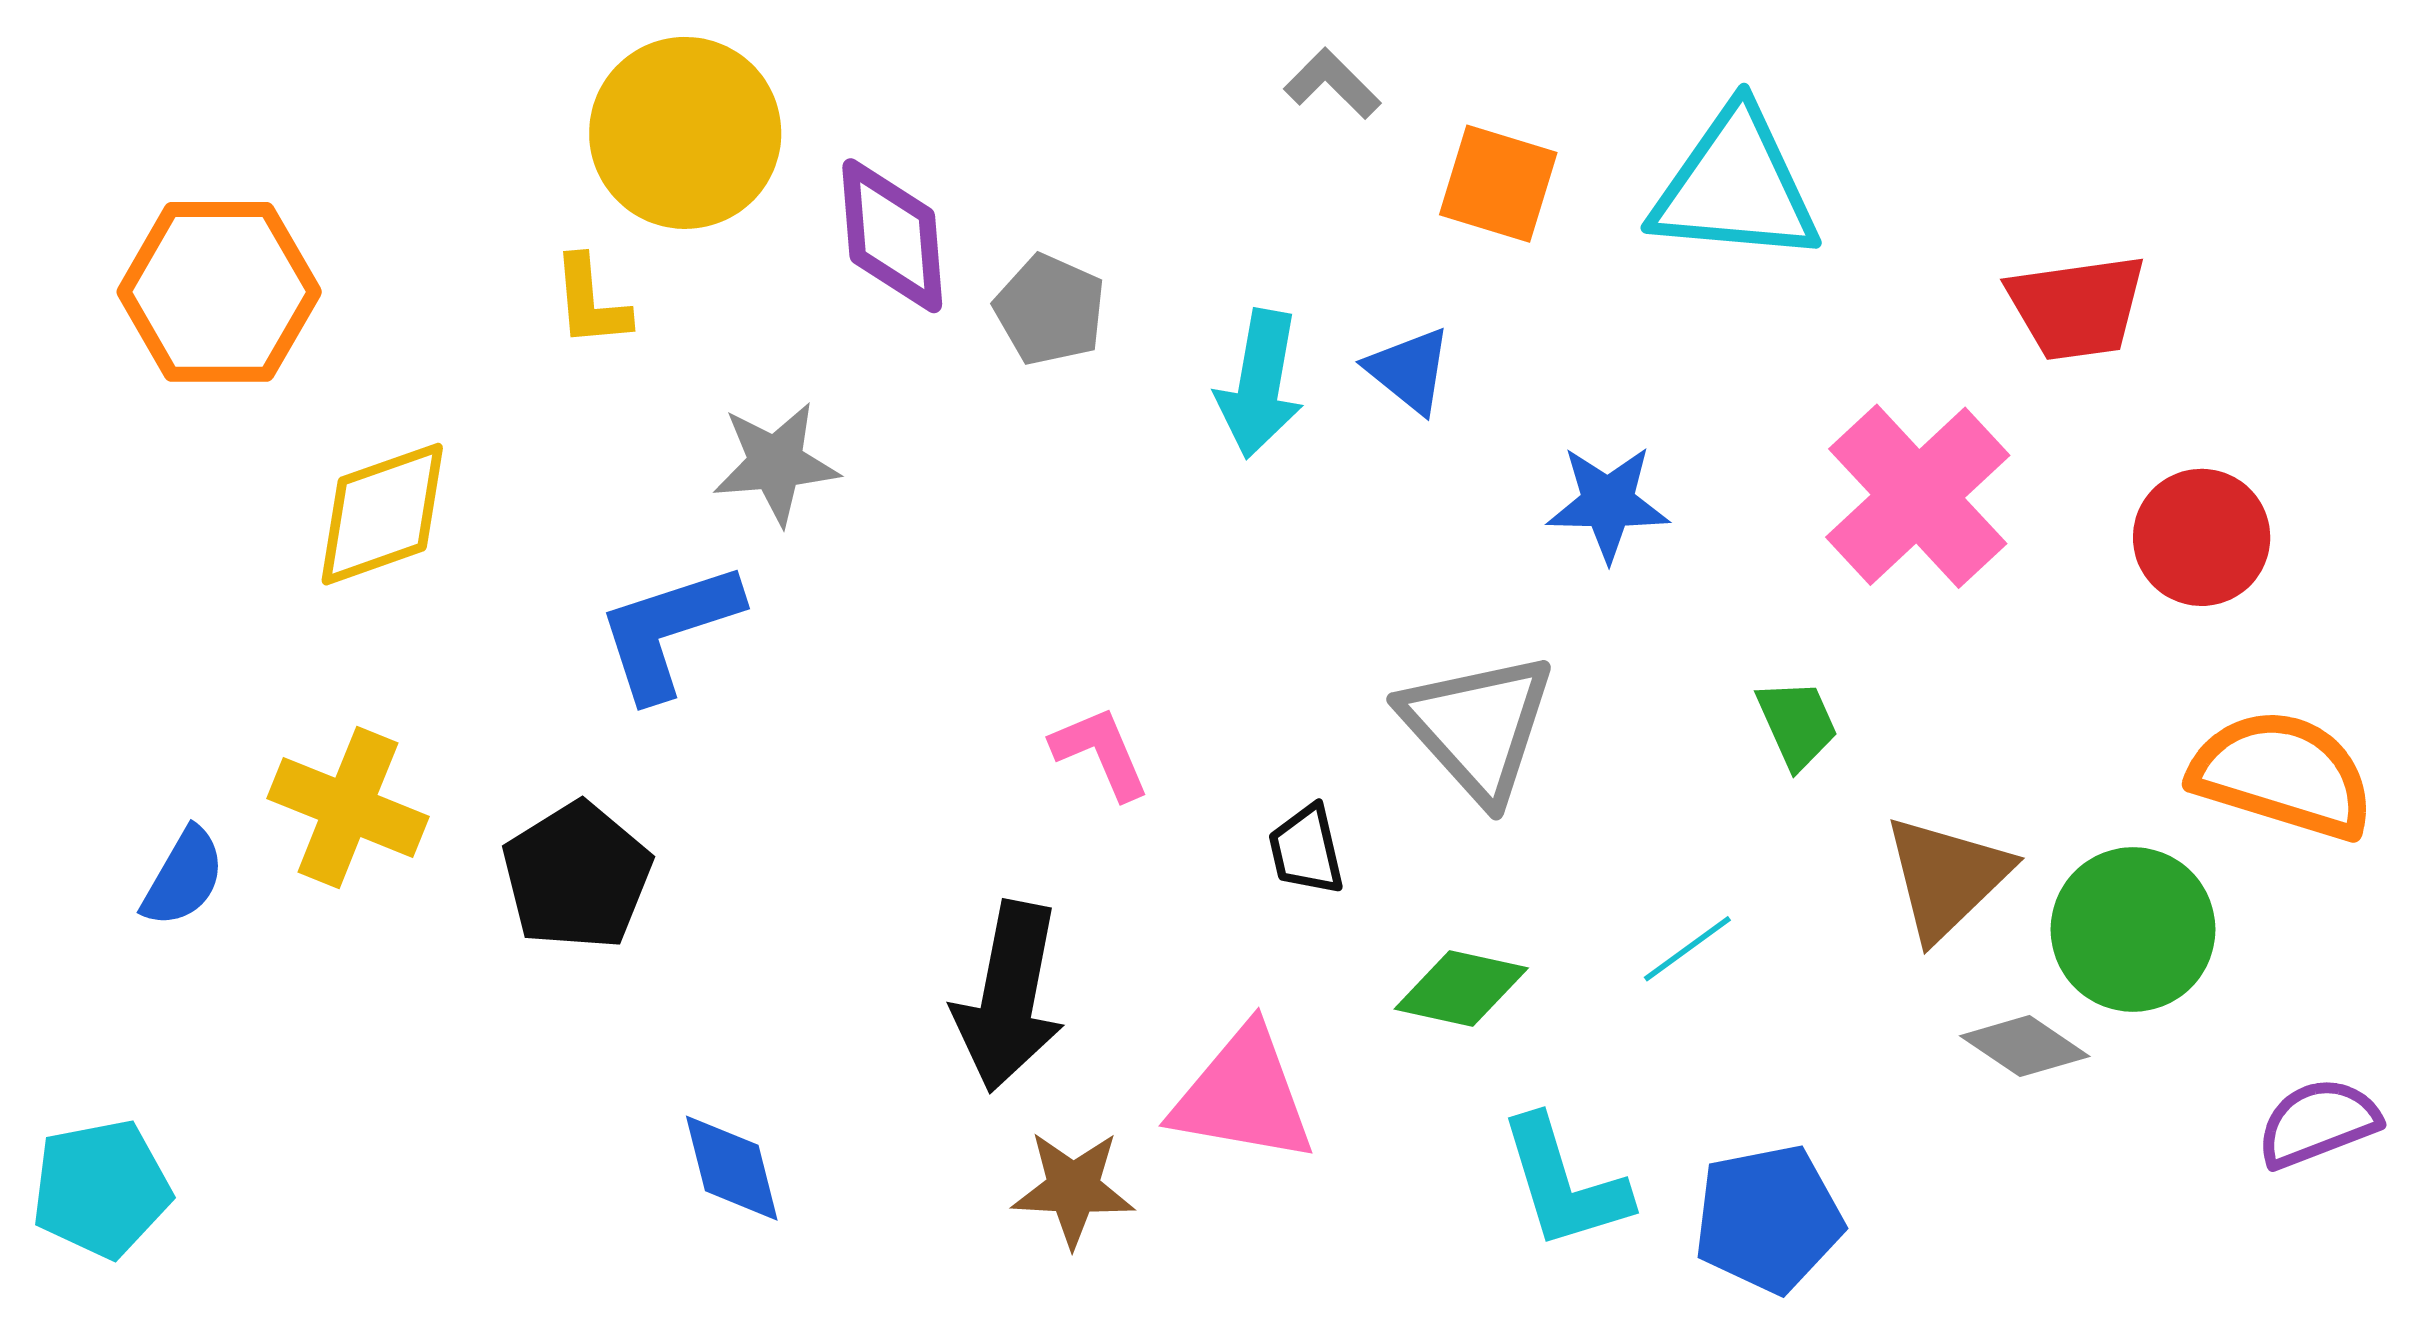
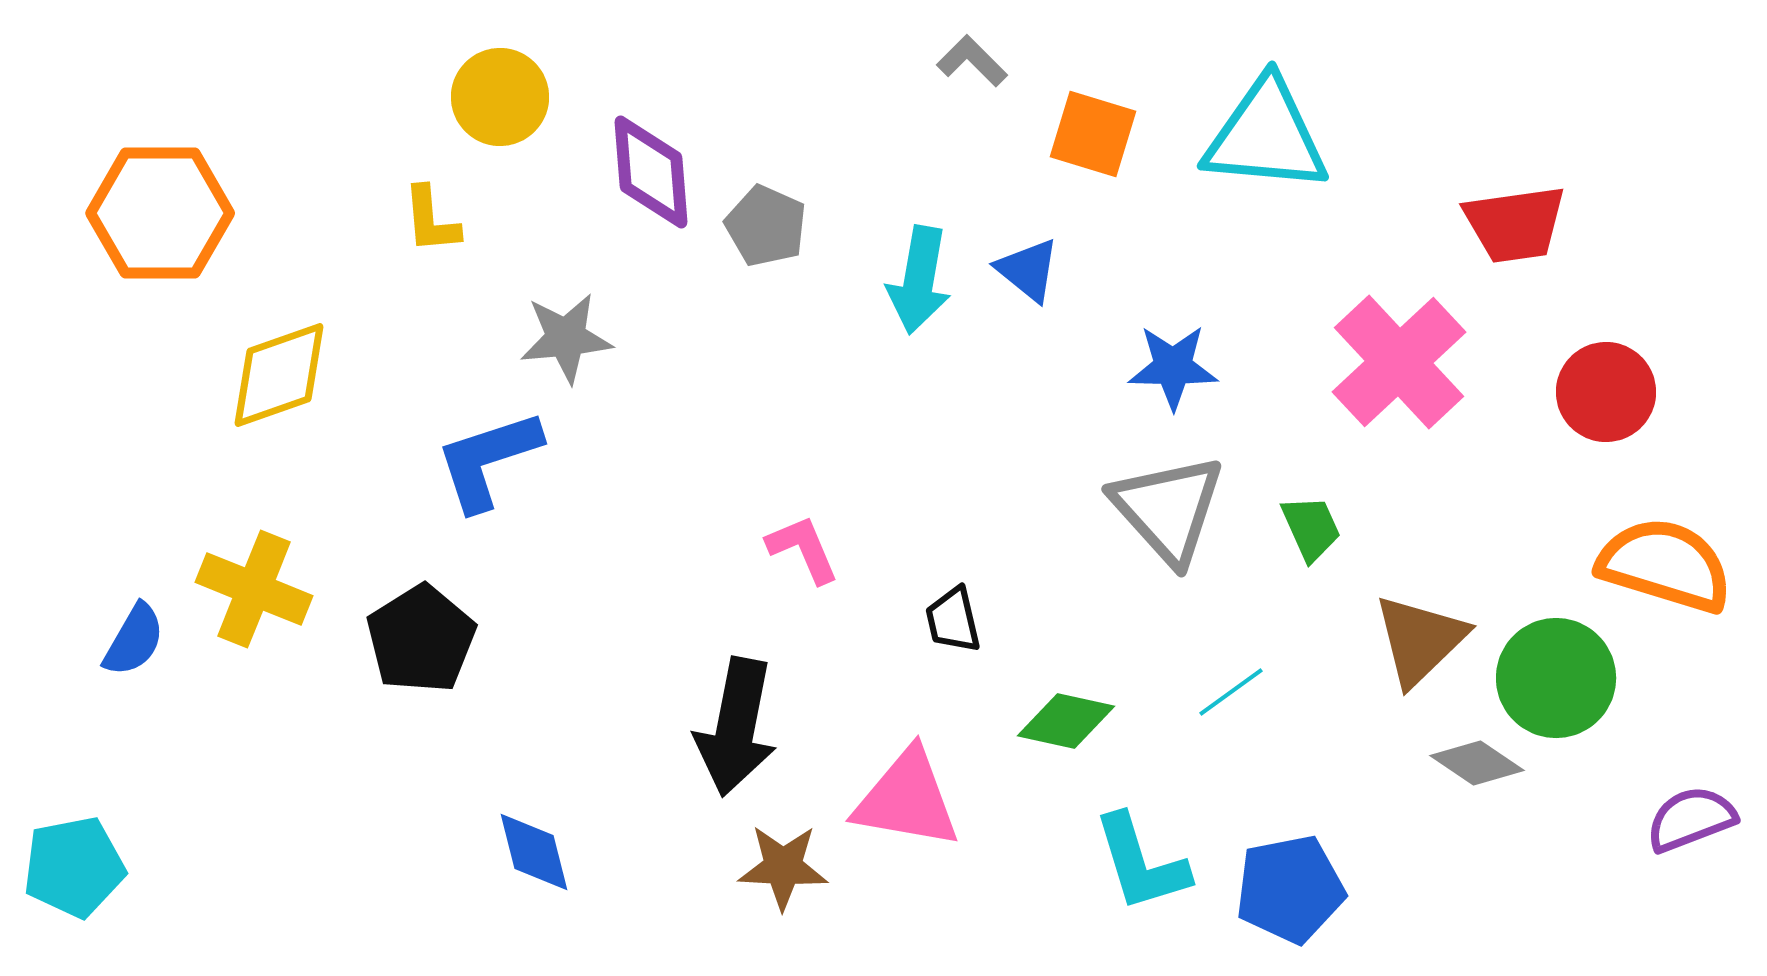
yellow circle: (685, 133) -> (500, 97), size x0.7
gray triangle: (1478, 727) -> (1168, 509), moved

